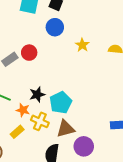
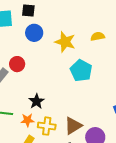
yellow star: (82, 45) -> (65, 42), size x1.5
cyan pentagon: (61, 103) -> (81, 71), moved

